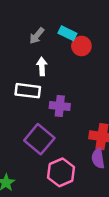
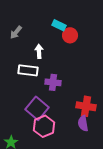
gray arrow: (37, 36) -> (16, 32), moved
pink hexagon: (61, 172) -> (44, 126), moved

